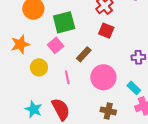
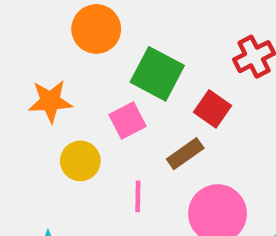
green square: (64, 22) -> (157, 74), turned 30
red square: (106, 31) -> (212, 109), moved

